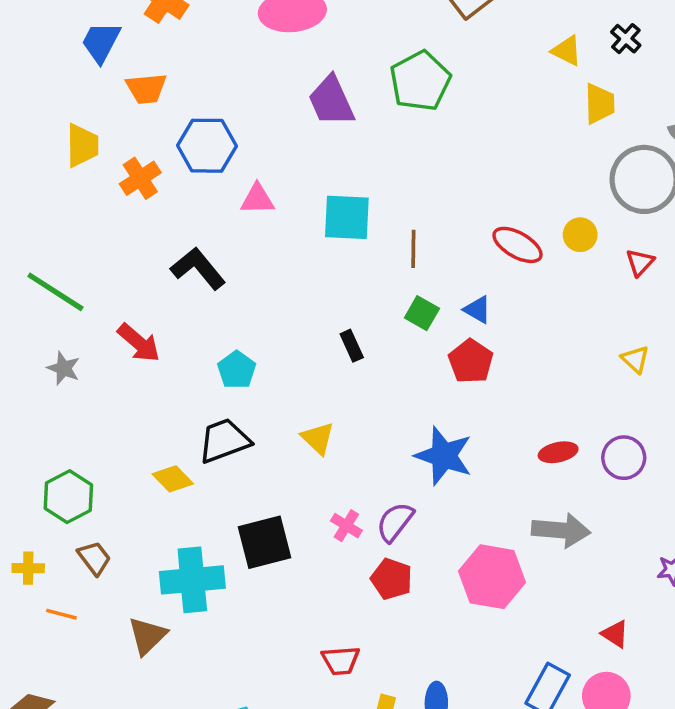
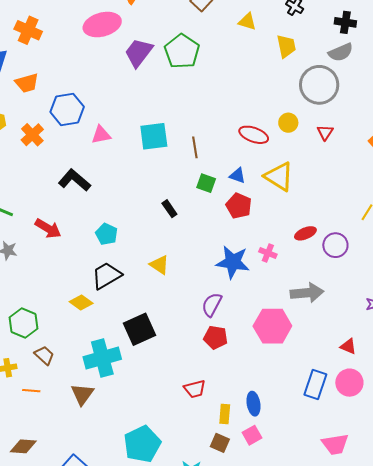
yellow triangle: (567, 51) -> (247, 22), moved
purple trapezoid: (331, 101) -> (139, 53), moved, turned 72
yellow triangle: (635, 359) -> (279, 177), moved, size x1.8
red ellipse: (558, 452) -> (305, 233), moved
pink cross: (346, 526) -> (268, 253), moved

